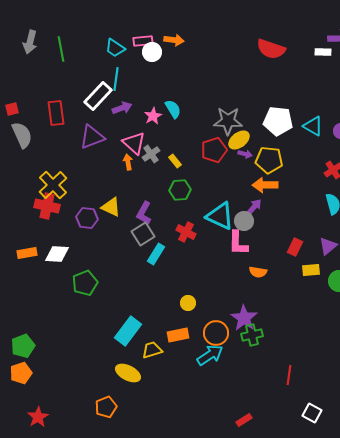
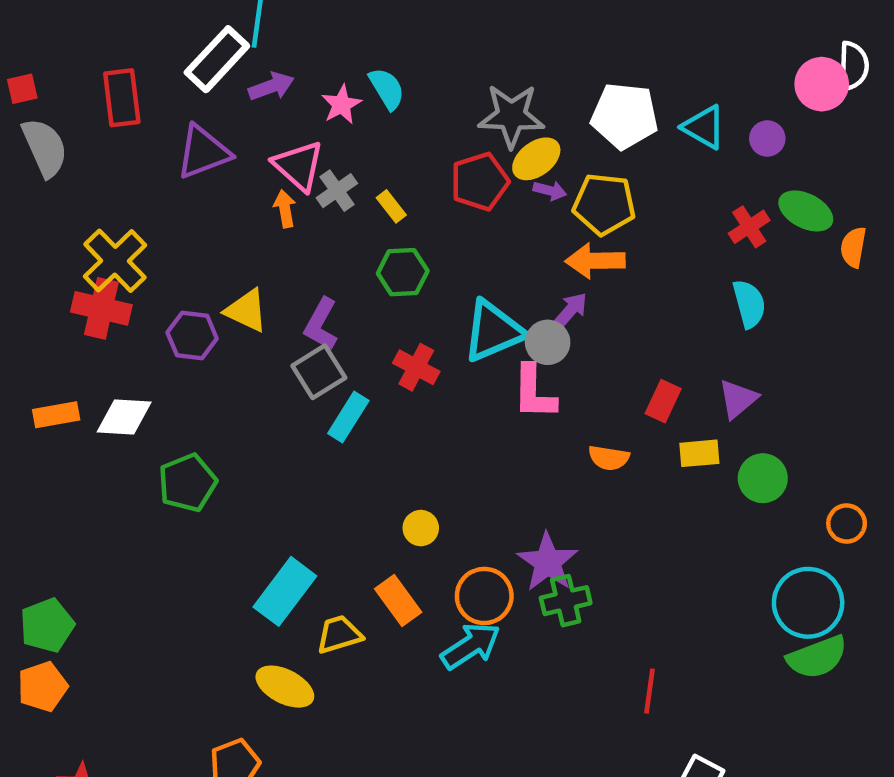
cyan triangle: (220, 216) -> (493, 331), turned -48
orange semicircle: (258, 272) -> (609, 458), moved
orange rectangle: (178, 335) -> (398, 601), turned 65

